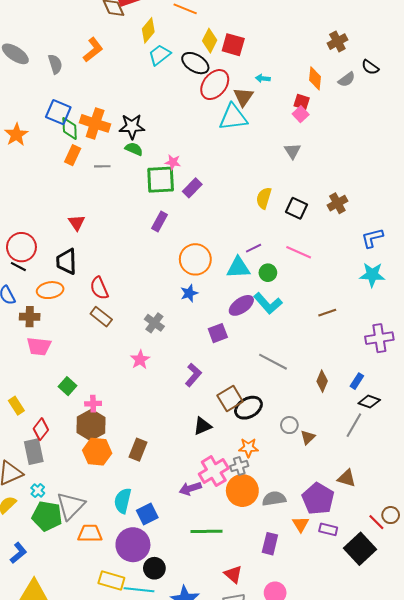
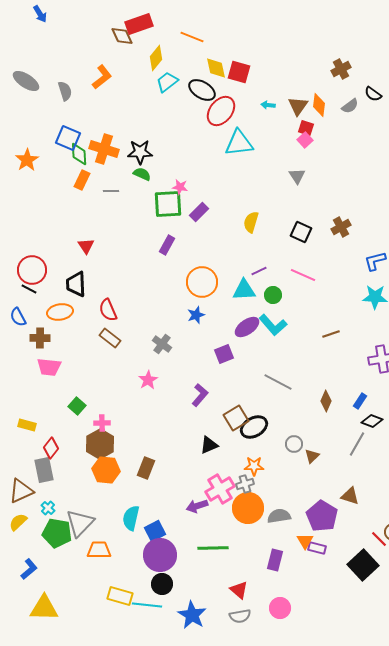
yellow diamond: (210, 41) -> (216, 68), turned -40
brown triangle: (243, 97) -> (298, 106), moved
yellow semicircle: (264, 198) -> (251, 222), moved
yellow rectangle: (16, 406) -> (27, 425), turned -42
purple rectangle: (328, 529) -> (317, 548), moved
purple circle: (133, 545) -> (160, 555), moved

